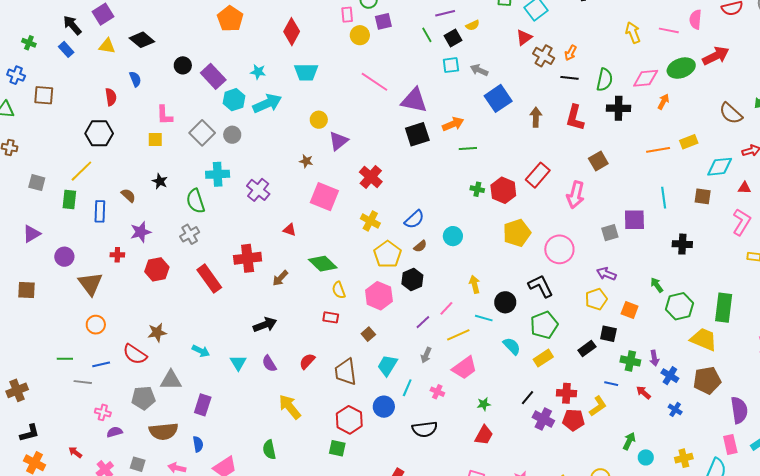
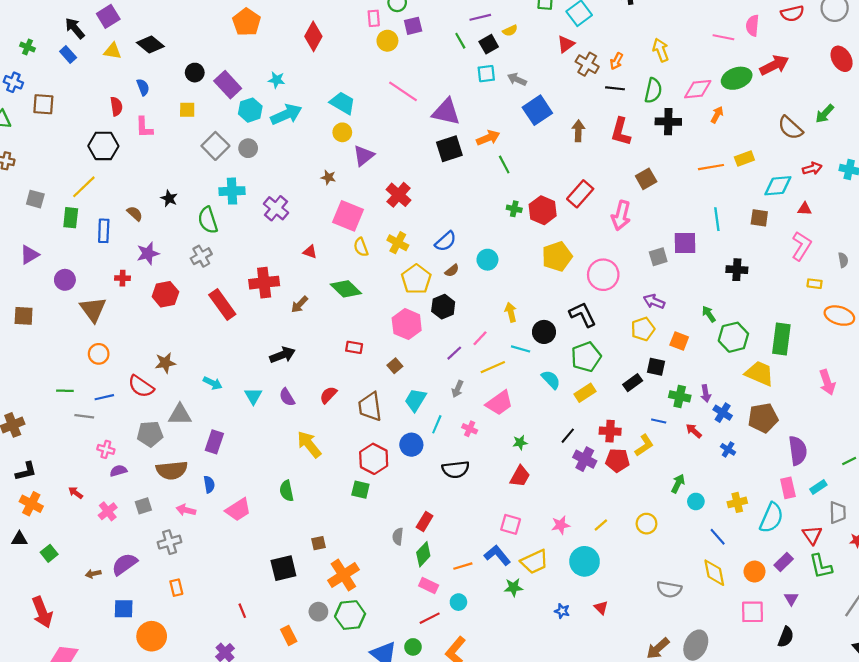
yellow arrow: (633, 33) -> (661, 50), moved
cyan trapezoid: (306, 72) -> (342, 103), moved, turned -150
pink L-shape: (165, 115) -> (144, 127), moved
yellow square: (155, 139) -> (187, 110), moved
green line: (468, 149) -> (504, 165), turned 66
yellow semicircle: (339, 290) -> (361, 247), moved
gray square: (138, 464) -> (143, 506), turned -35

